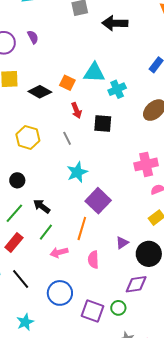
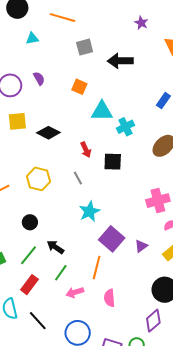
orange square: (67, 83) -> (79, 87), moved
purple triangle: (122, 243) -> (141, 246), moved
purple diamond: (136, 284) -> (153, 321), turned -30

